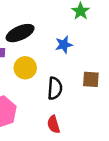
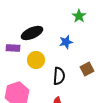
brown square: (91, 79) -> (87, 69), turned -32

